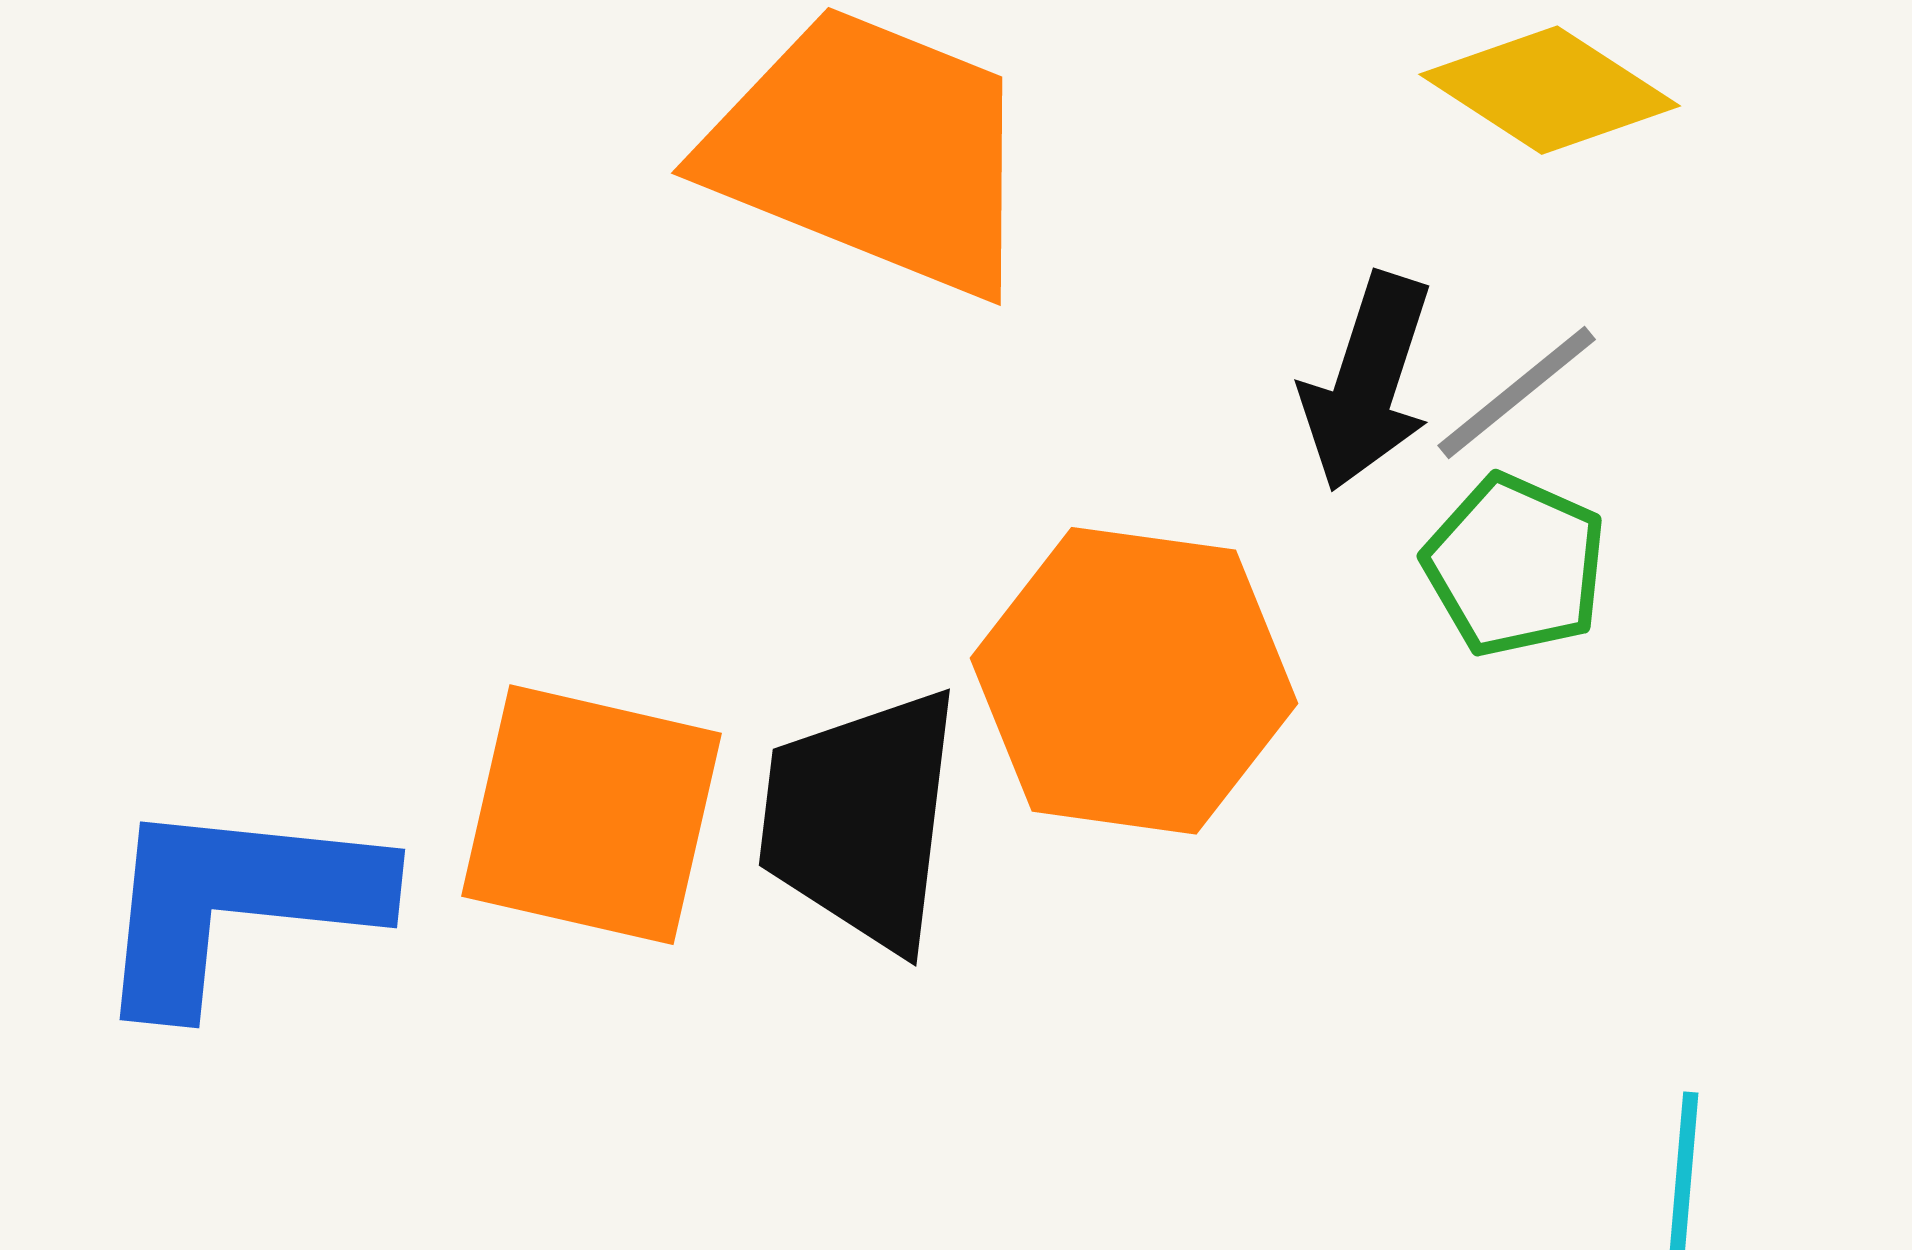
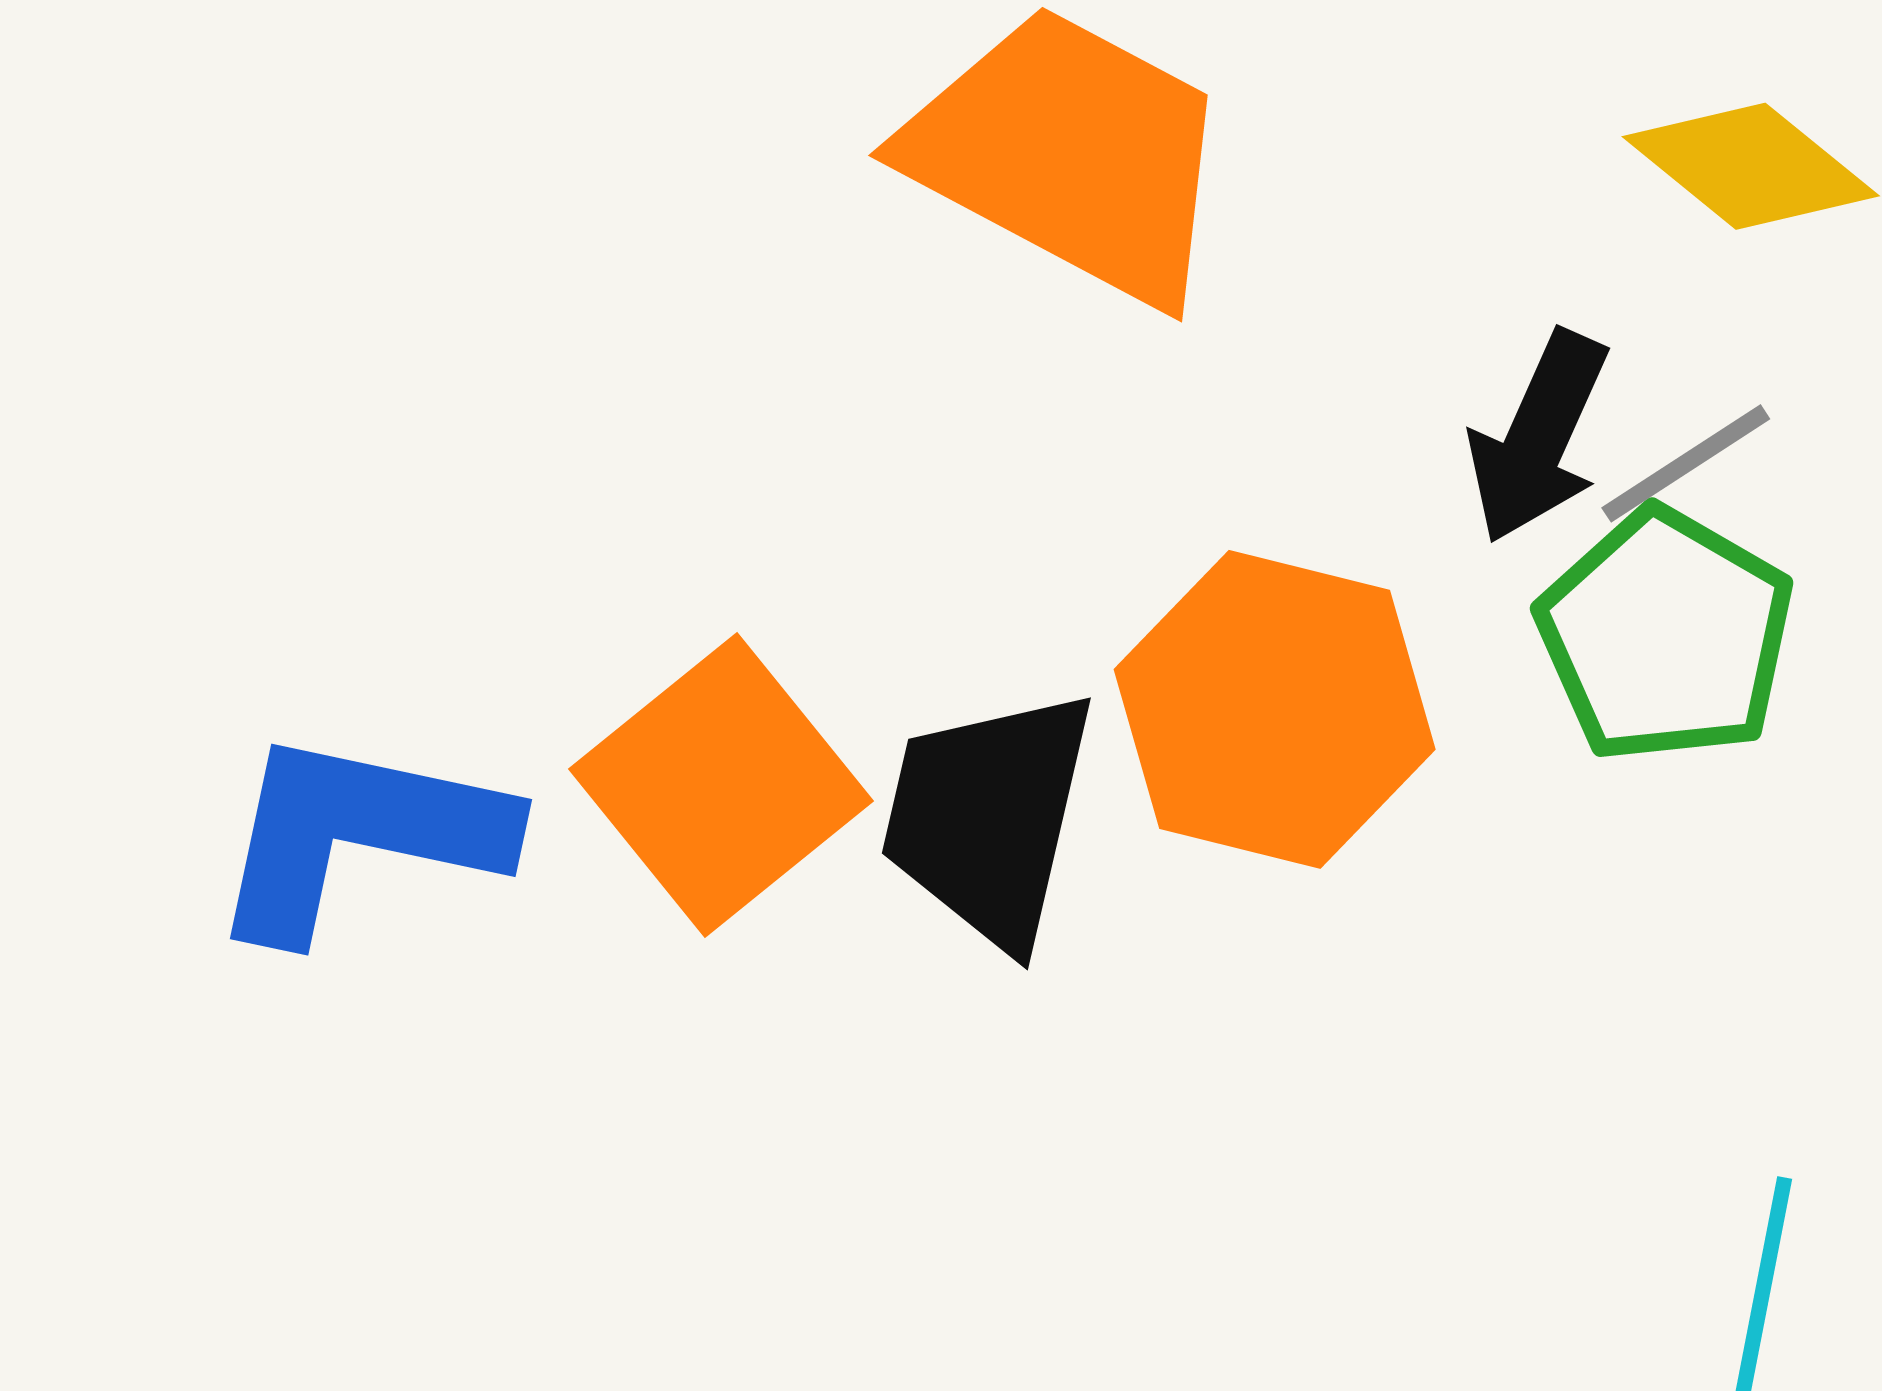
green pentagon: (1515, 566) -> (1666, 635), size x1.4
orange square: (591, 815) -> (721, 785), turned 32

